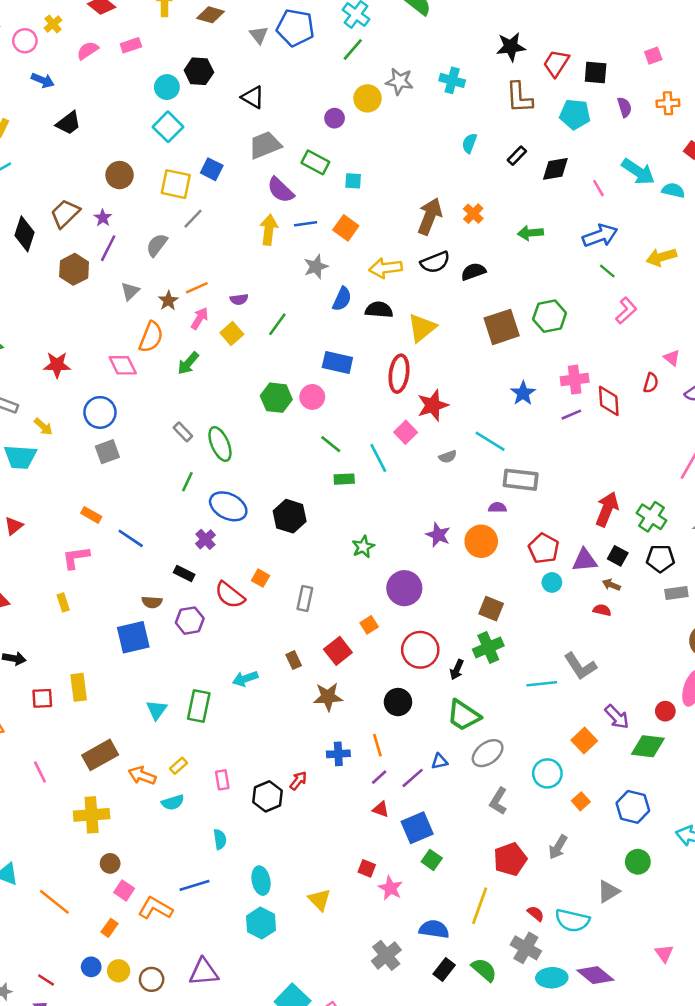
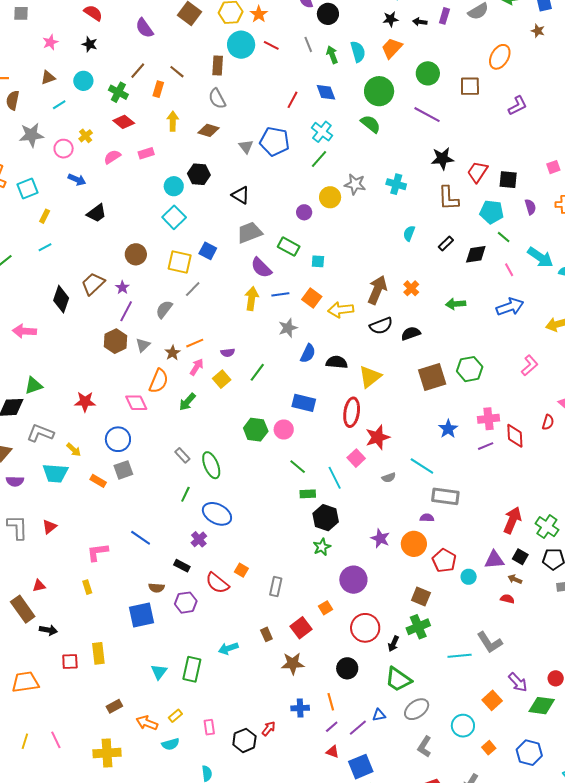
yellow arrow: (386, 268) -> (341, 310), moved
brown hexagon: (74, 269) -> (115, 341), moved
green line: (607, 271) -> (504, 237), moved
orange rectangle: (91, 515) -> (98, 481), moved
black hexagon: (290, 516) -> (326, 518), moved
red pentagon: (544, 548) -> (444, 561), moved
brown rectangle: (100, 755) -> (114, 706), size x0.6
pink line: (40, 772) -> (56, 740), moved

